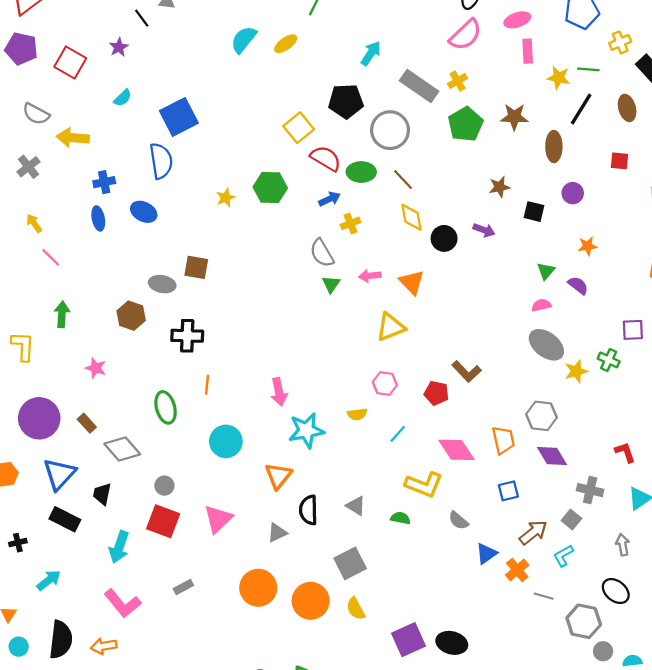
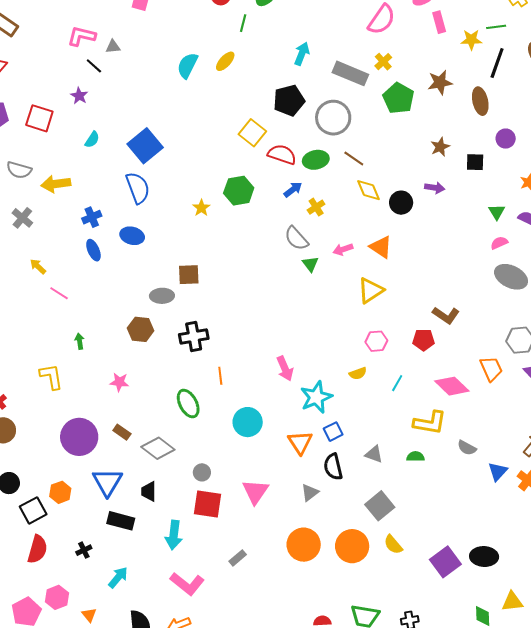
green arrow: (62, 314) -> (80, 341), size x0.7
blue square: (508, 491) -> (333, 432), moved

